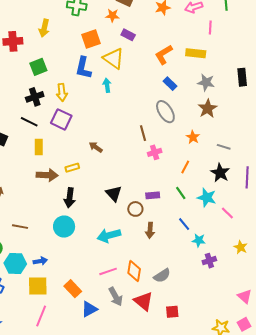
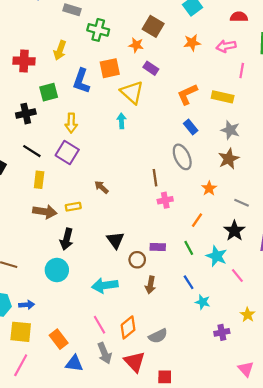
blue L-shape: (83, 68) -> (81, 81), moved
black cross: (35, 97) -> (26, 114), moved
purple cross: (209, 261) -> (222, 332), moved
pink line: (108, 271) -> (99, 325), turned 72
orange diamond: (134, 271) -> (128, 327), turned 35
blue triangle: (89, 309) -> (74, 364), turned 30

